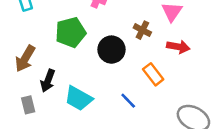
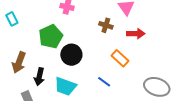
black circle: (111, 50) -> (71, 55), moved

